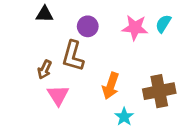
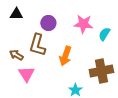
cyan semicircle: (163, 24) -> (104, 34), moved
brown arrow: (45, 70) -> (16, 55), turned 96
orange arrow: (111, 86) -> (65, 56), moved

